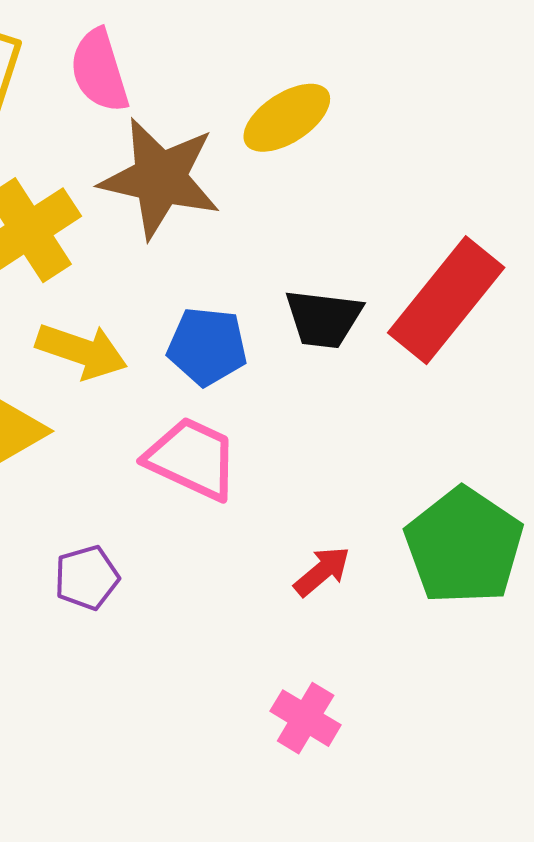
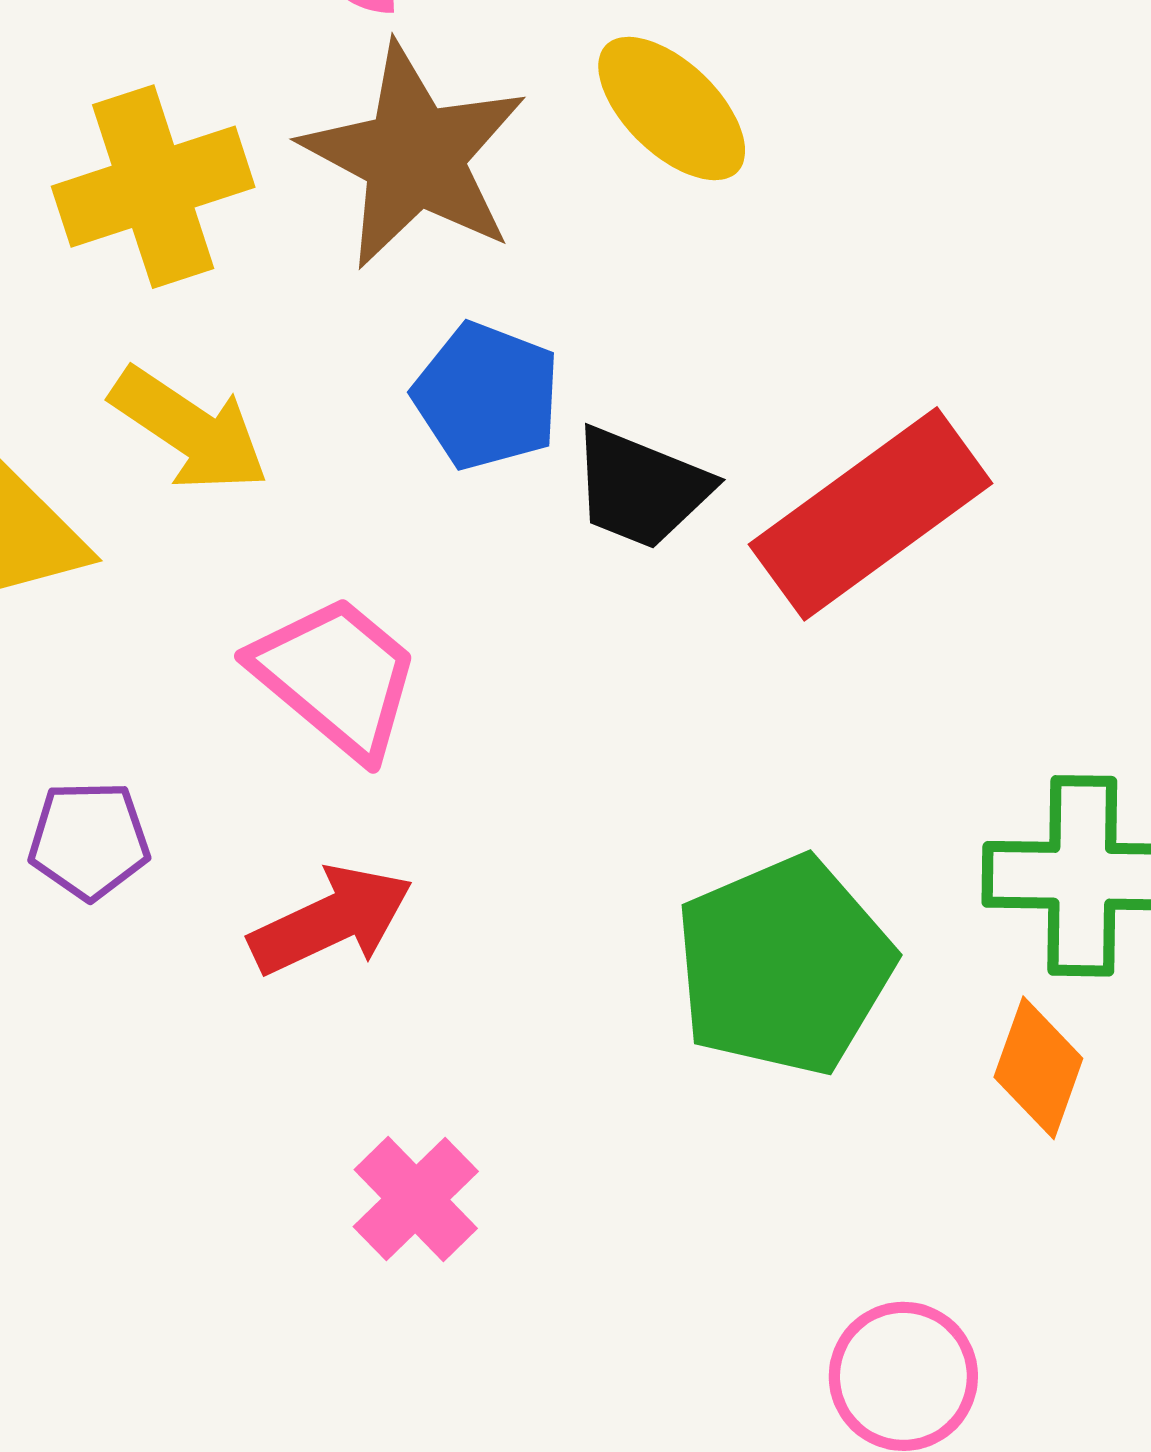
yellow ellipse: (287, 118) -> (672, 109), turned 62
blue pentagon: (207, 346) -> (487, 396), moved
red arrow: (322, 571) -> (331, 920), moved, size x1.4

